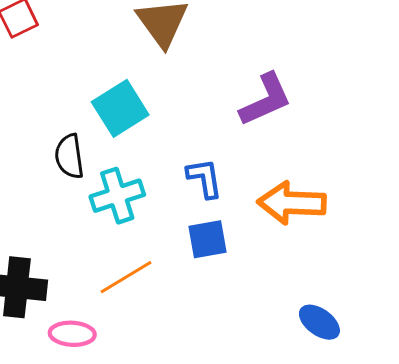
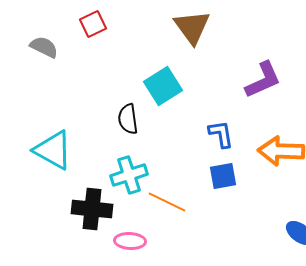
cyan cross: (117, 196) -> (129, 175), moved
orange line: (126, 277) -> (167, 202), turned 57

